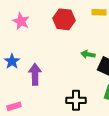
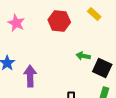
yellow rectangle: (99, 12) -> (94, 14), turned 40

